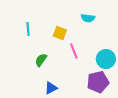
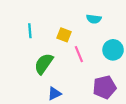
cyan circle: (106, 59) -> (113, 50), moved
green semicircle: (41, 60) -> (44, 64), size x1.5

